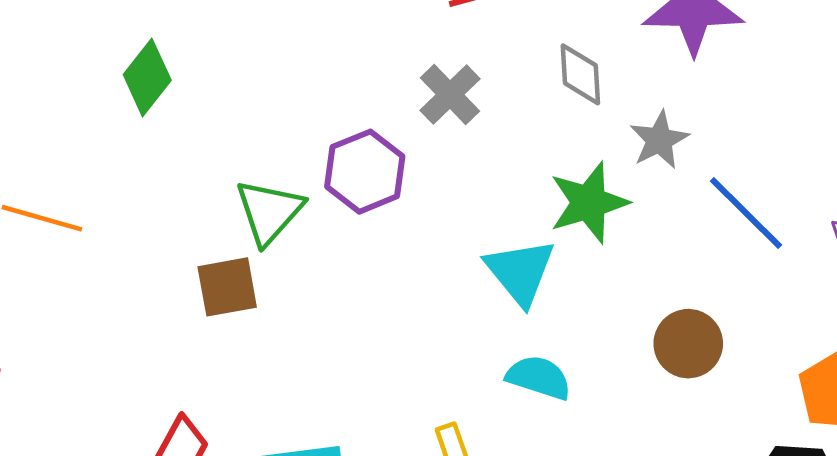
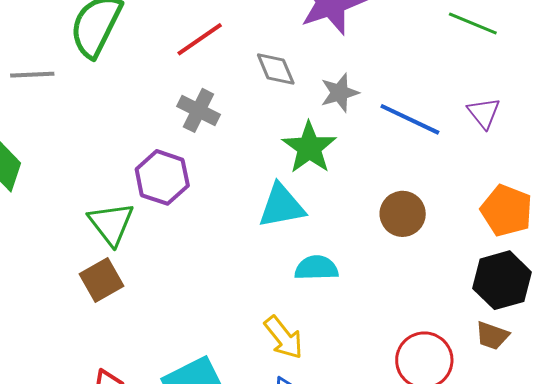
gray star: (659, 140) -> (340, 93), turned 30
cyan triangle: (520, 272) -> (282, 206), turned -42

